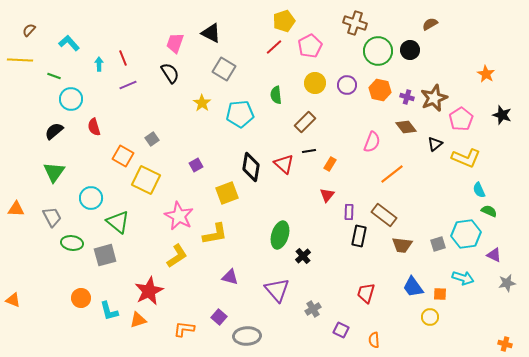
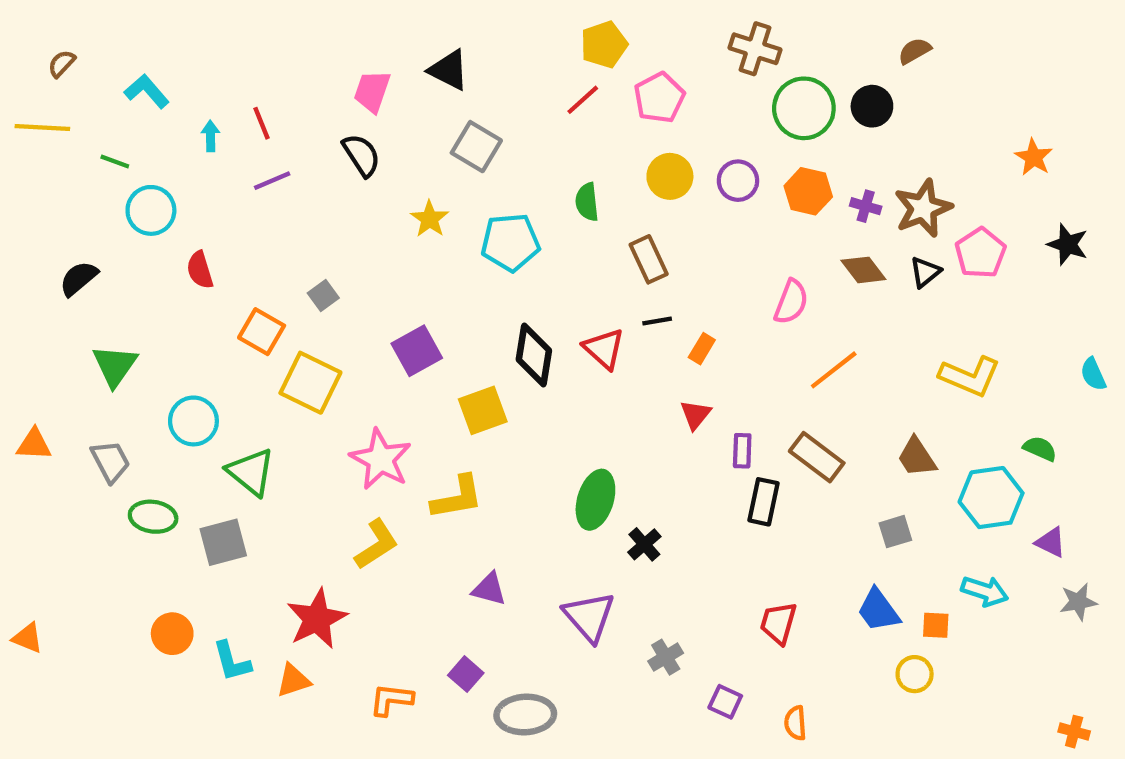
brown rectangle: (305, 122) -> (649, 259), turned -70
black semicircle: (54, 131) -> (79, 278), moved
black triangle: (435, 144) -> (925, 272), moved
yellow L-shape: (466, 158) -> (970, 376), moved
purple square: (196, 165) -> (417, 351), size x1.6
cyan semicircle: (479, 190) -> (1093, 374), moved
gray square: (438, 244) -> (895, 532), moved
brown trapezoid: (402, 245) -> (917, 457), moved, turned 50

